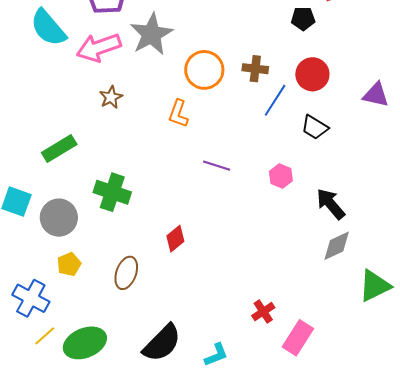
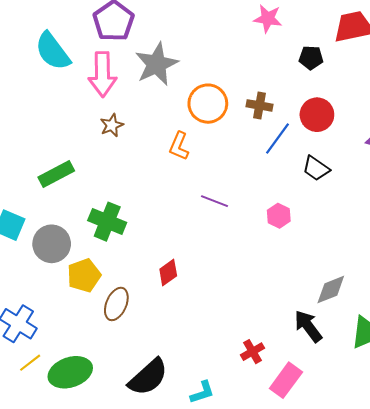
pink arrow: (99, 48) -> (102, 74), turned -75
black arrow: (331, 204) -> (308, 326), moved
yellow pentagon: (69, 264) -> (84, 275), moved, size x1.4

